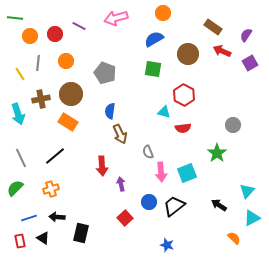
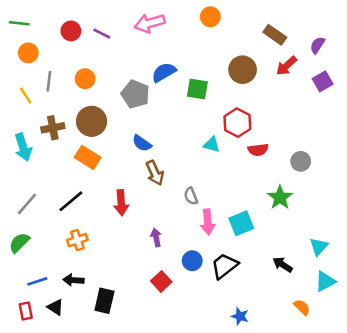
red circle: (55, 34) -> (71, 31), moved
orange circle: (30, 36) -> (28, 53), moved
blue semicircle: (154, 39) -> (164, 72), moved
red arrow: (222, 51) -> (286, 66), turned -66
blue semicircle: (110, 111) -> (142, 143), turned -63
red semicircle: (183, 128) -> (258, 150), moved
gray line: (21, 158) -> (27, 204), turned 66
red arrow: (102, 166) -> (121, 203), moved
orange cross: (51, 189) -> (77, 240), moved
blue star: (167, 245) -> (240, 316), moved

